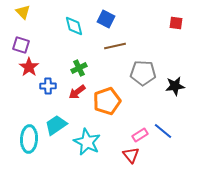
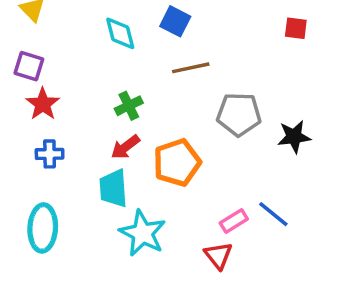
blue cross: (48, 86) -> (50, 154), moved
cyan trapezoid: (56, 125) -> (113, 188), moved, turned -60

